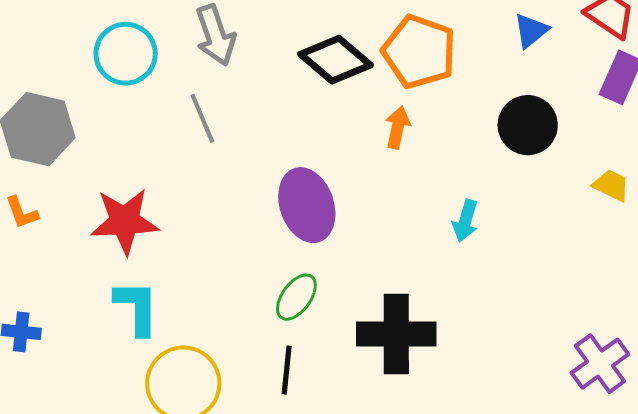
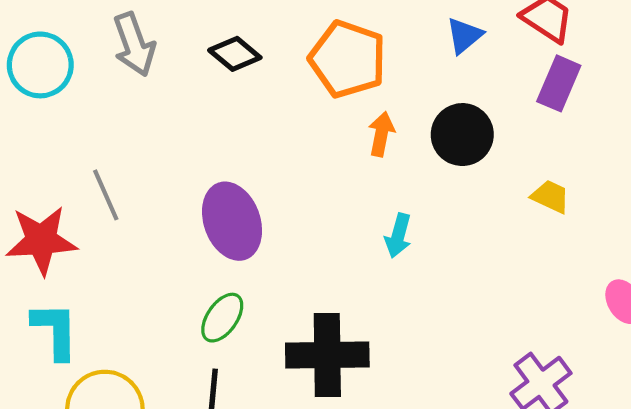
black diamond: (336, 60) -> (235, 54), moved, size x0.7
gray line: (202, 118) -> (106, 195), moved
orange arrow: (398, 127) -> (381, 134), moved

